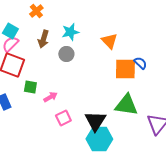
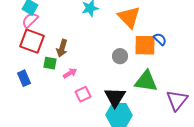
brown arrow: (43, 39) -> (62, 48), moved
orange triangle: (109, 41) -> (129, 17), size x1.4
gray circle: (66, 54) -> (120, 56), moved

